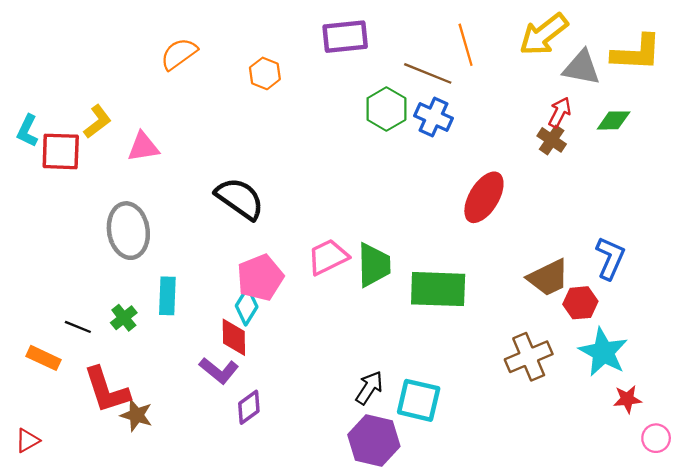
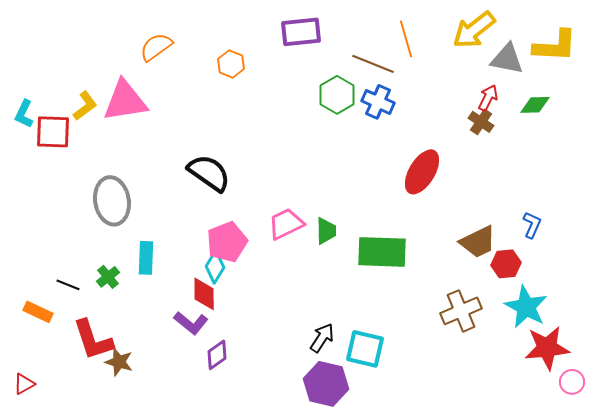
pink triangle: (143, 147) -> (125, 101), moved, size x1.6
blue L-shape: (610, 258) -> (532, 225), size x0.7
green trapezoid: (374, 265) -> (326, 231), size x0.7
red star: (627, 399) -> (547, 348), size x1.8

